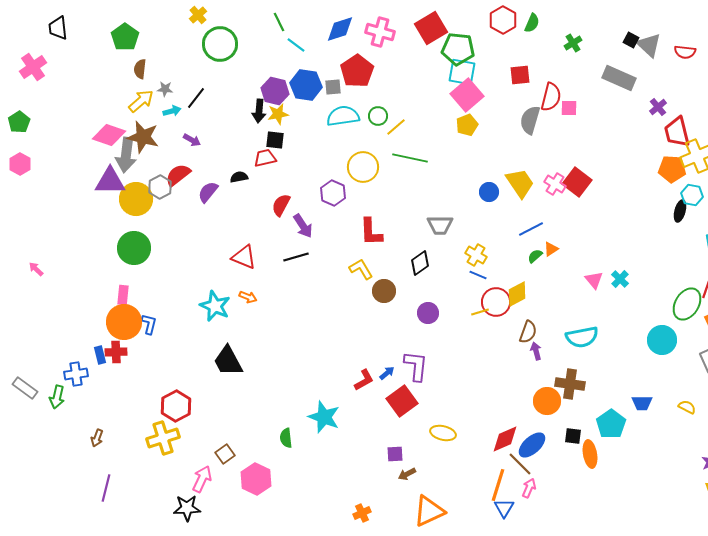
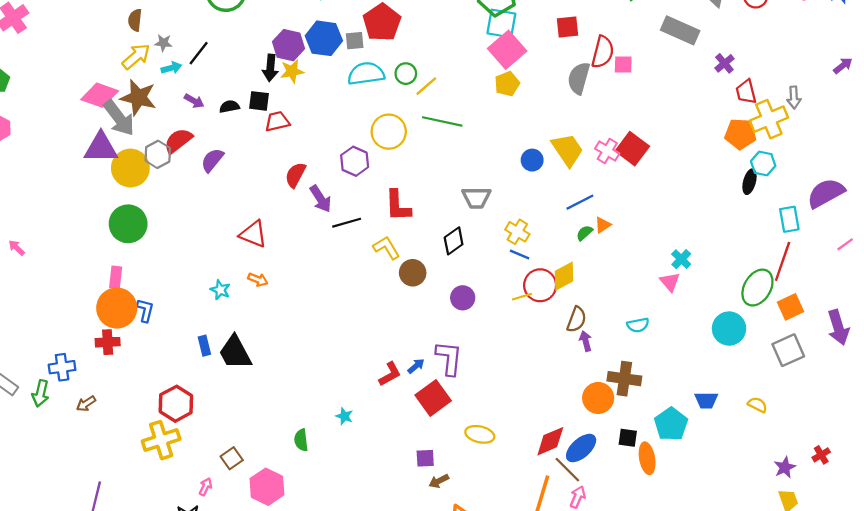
red trapezoid: (677, 132) -> (746, 92), size x0.7
black square: (275, 140) -> (259, 101), moved
gray arrow: (126, 155) -> (119, 118), turned -44
black semicircle: (239, 177) -> (229, 107), moved
black line: (296, 257) -> (347, 223), moved
pink triangle: (594, 280) -> (670, 282), moved
cyan star: (215, 306) -> (220, 290), size x0.6
cyan semicircle: (582, 337) -> (638, 325), size x0.6
blue rectangle: (100, 355) -> (204, 346), moved
cyan star: (324, 417) -> (344, 416), size x0.5
brown arrow: (97, 438) -> (86, 404), moved, turned 36
pink arrow: (202, 479) -> (205, 487), size x0.6

